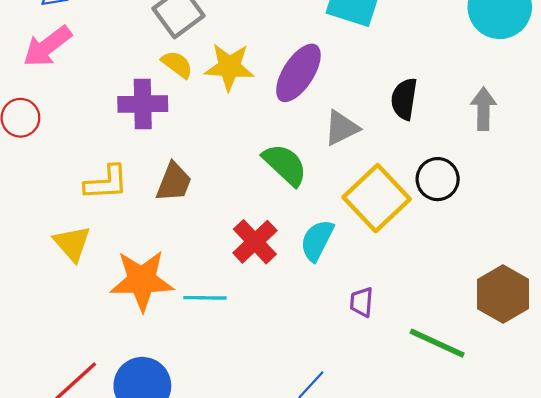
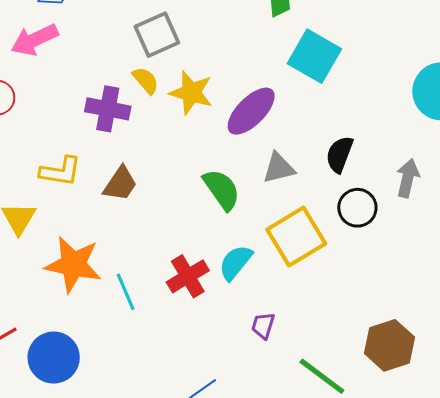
black circle: (438, 179) -> (357, 208), moved
red cross: (255, 242) -> (188, 276), moved
cyan line: (205, 298) -> (126, 292), turned 54

